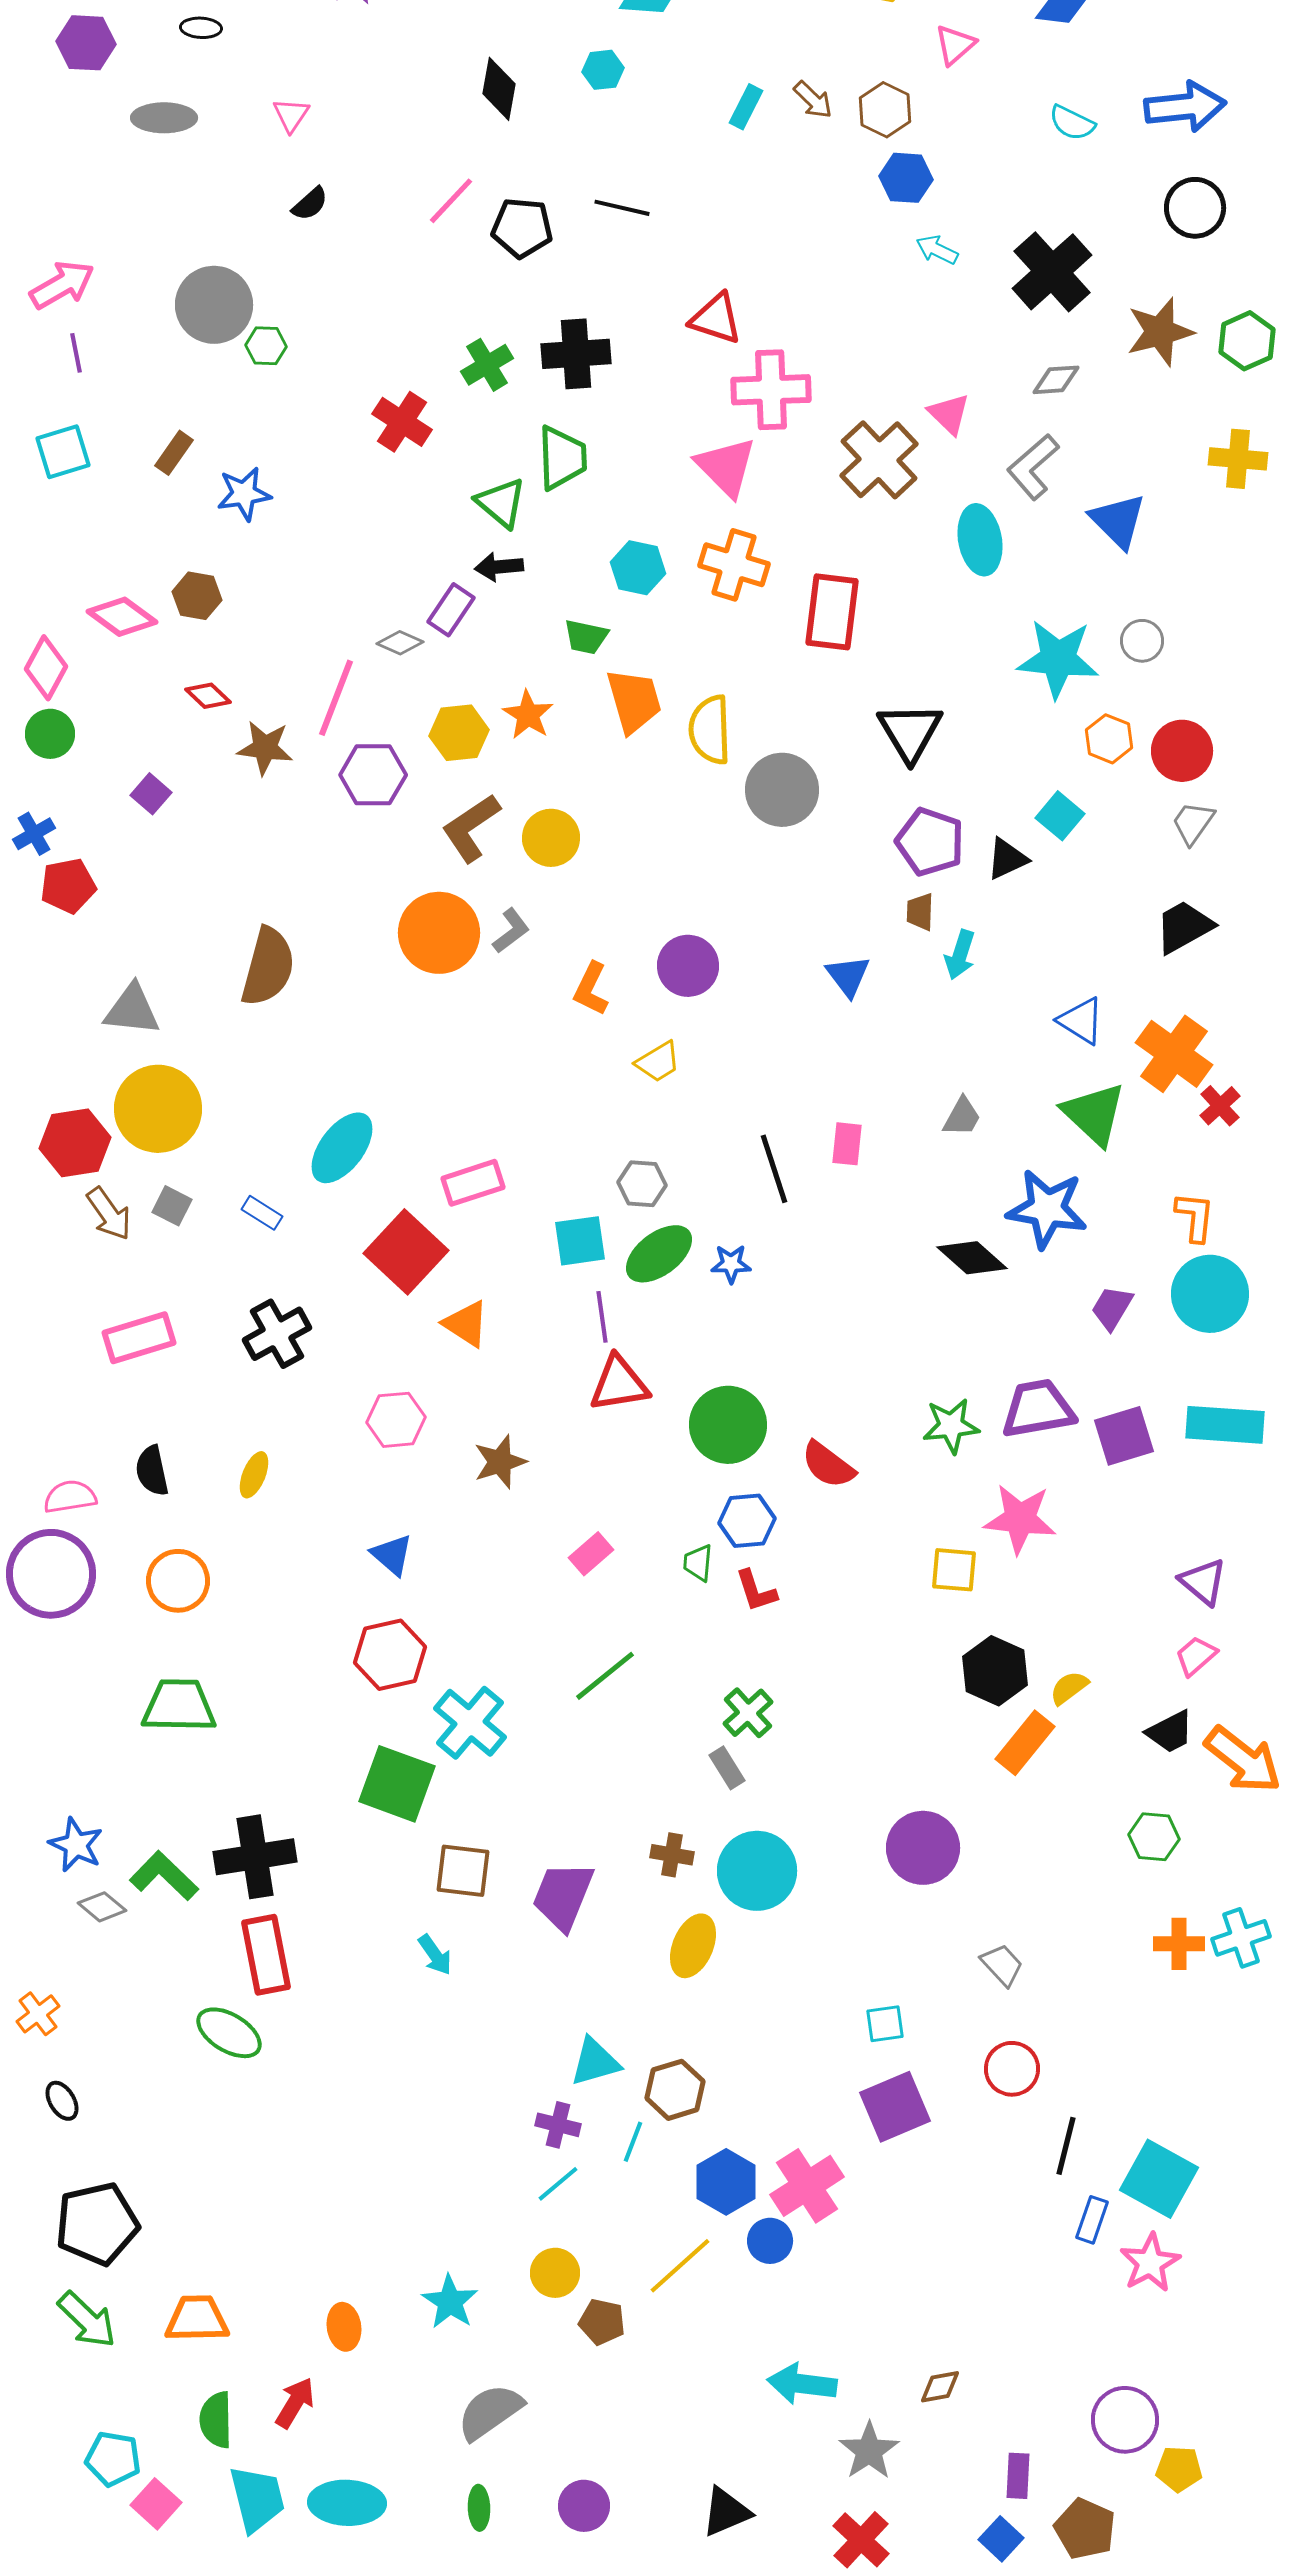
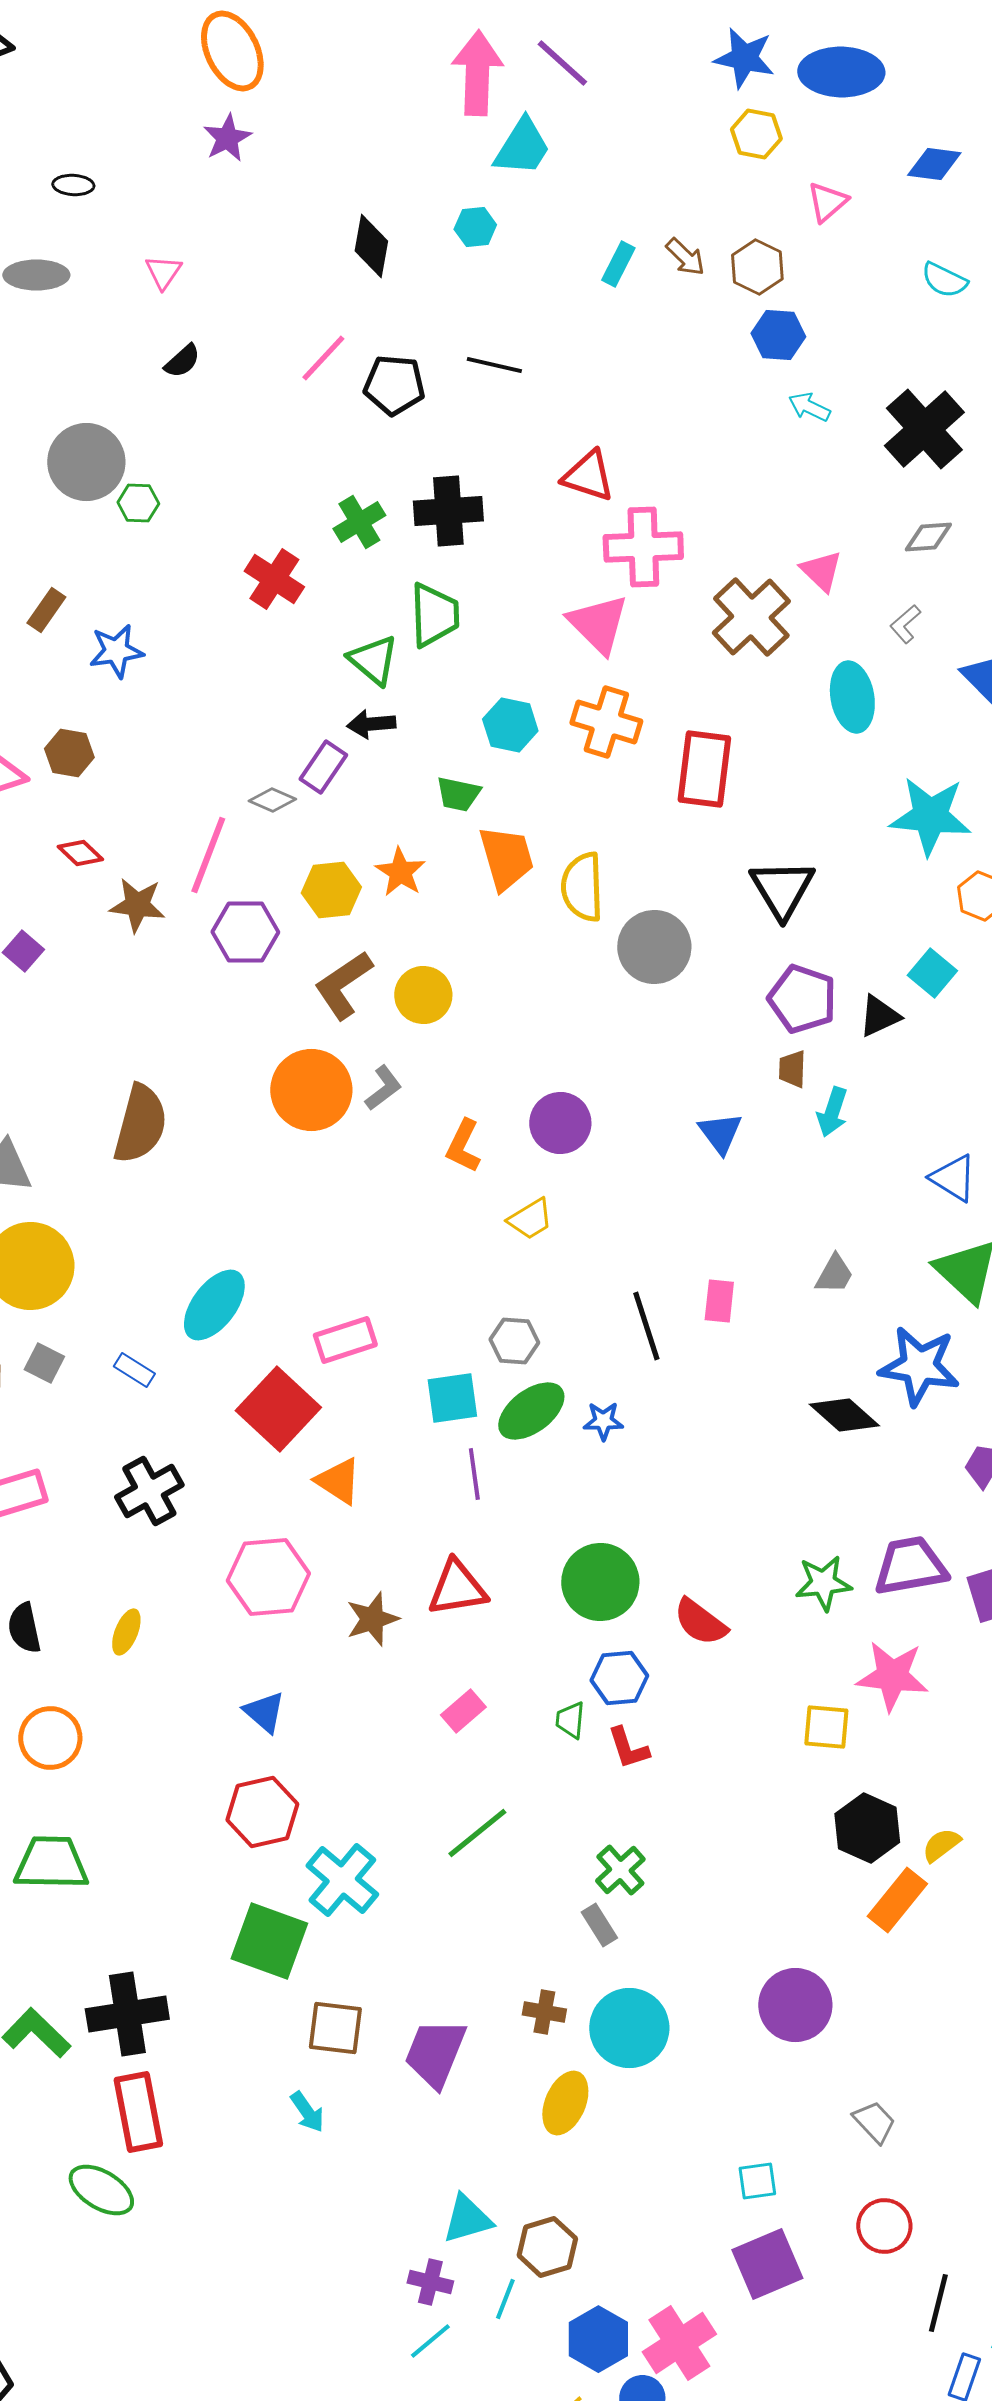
gray L-shape: (1033, 467) -> (905, 624), size x0.6
red triangle: (619, 1384) -> (457, 1588), moved
pink hexagon: (396, 1420) -> (268, 1577), size x1.4

